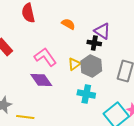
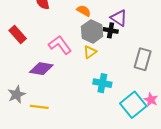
gray hexagon: (91, 66) -> (92, 31), moved
purple diamond: (41, 80) -> (41, 69), moved, turned -45

